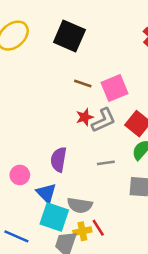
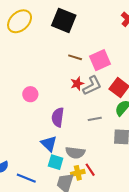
pink circle: (20, 175) -> (30, 94), moved
cyan square: (54, 217) -> (56, 162), size x0.7

